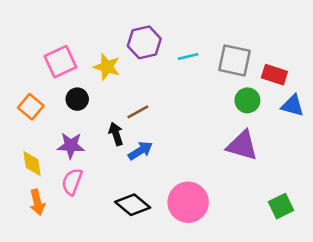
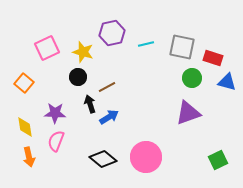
black circle: (77, 99) -> (78, 77), moved
purple triangle: (242, 145) -> (188, 113), turned -36

